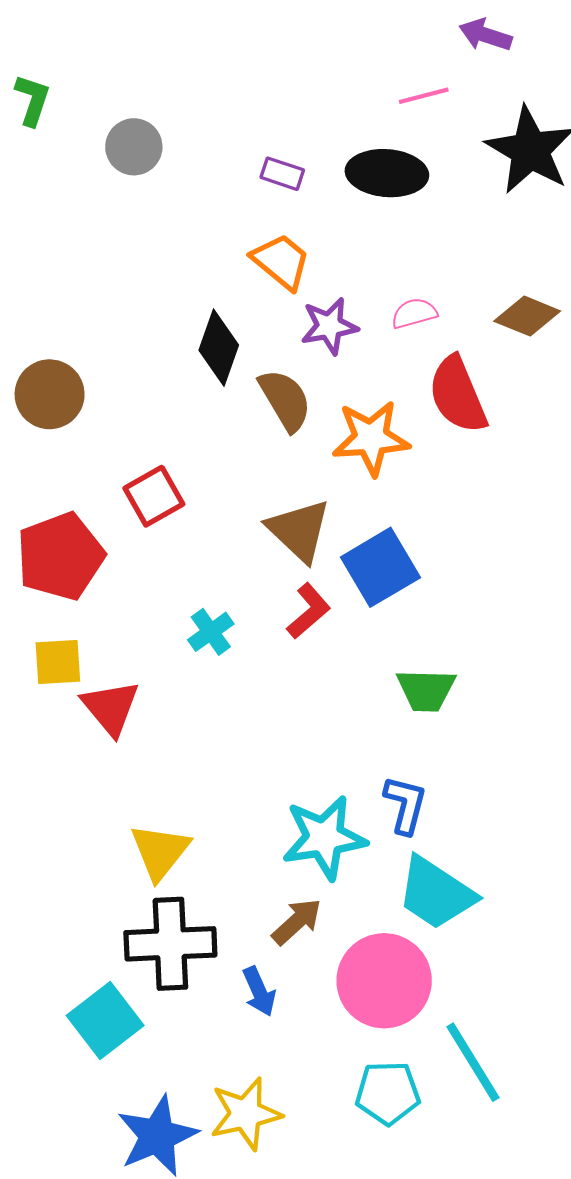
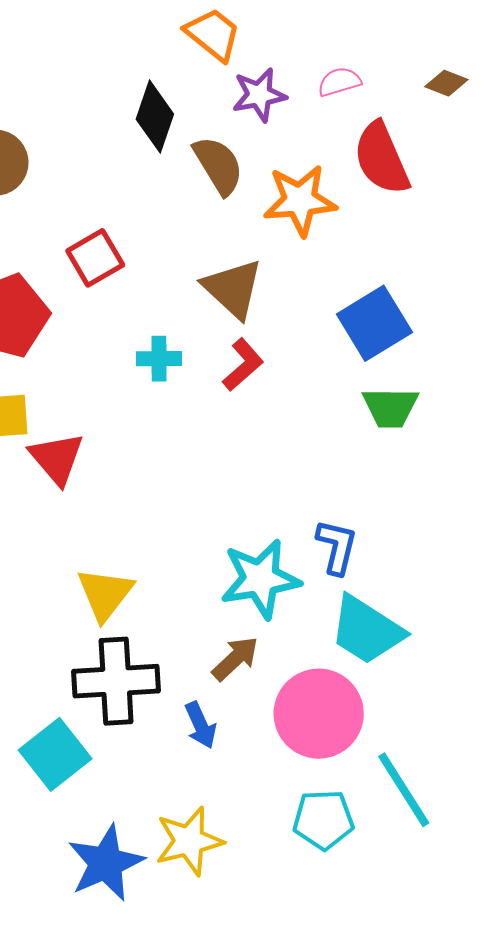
brown diamond: (527, 316) -> (446, 83), size x0.7
blue square: (380, 567) -> (374, 323), moved
cyan cross: (211, 632) -> (159, 359), moved, turned 36
green trapezoid: (426, 690) -> (390, 407), moved

